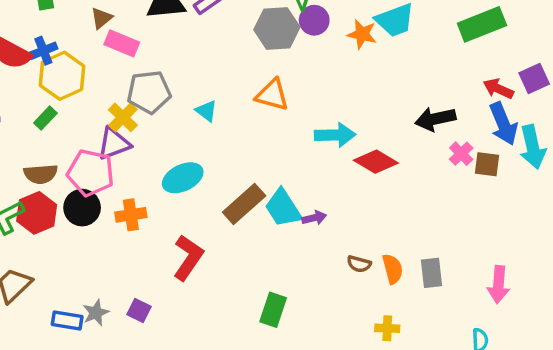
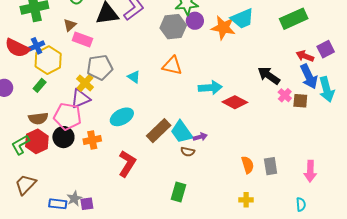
orange star: (362, 34) -> (223, 28), size x1.4
black arrow: (435, 119) -> (269, 75), turned 50
brown semicircle: (359, 264) -> (188, 152), moved
purple square: (139, 311) -> (87, 204), moved, turned -32

